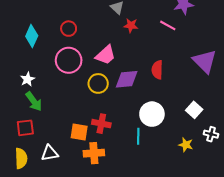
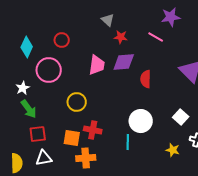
pink trapezoid: (106, 55) -> (97, 65), turned -40
pink circle: (69, 60) -> (49, 70), moved
purple diamond: (127, 79) -> (124, 62), moved
yellow circle: (98, 83) -> (77, 102), moved
red square: (25, 128) -> (38, 134), moved

